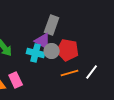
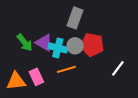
purple triangle: (43, 41) -> (44, 43), moved
orange line: (70, 73) -> (66, 69), moved

